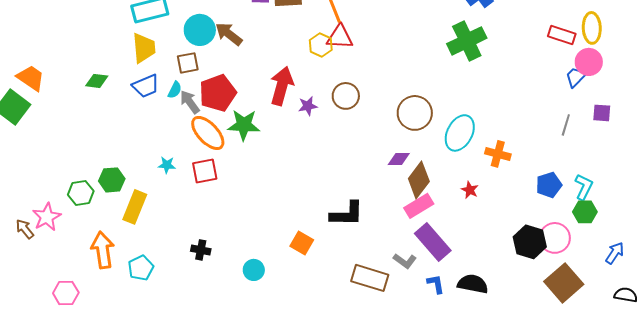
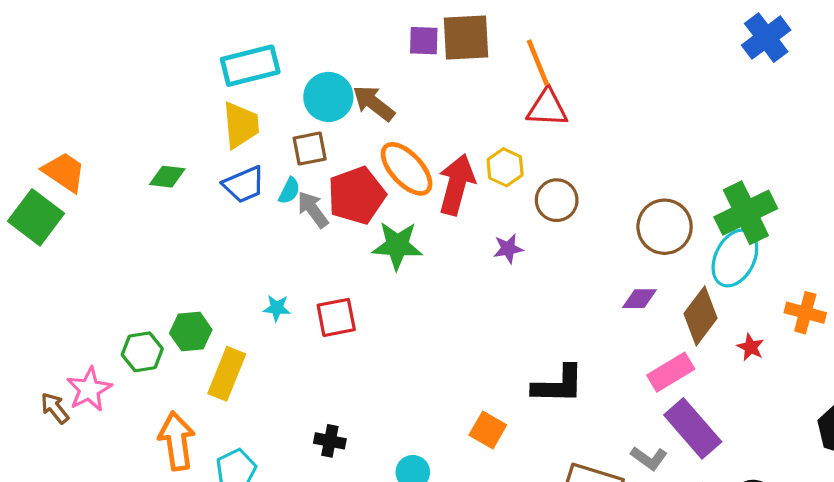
green cross: (467, 41) -> (746, 213), moved
yellow hexagon: (321, 45) -> (505, 167), moved
purple star: (308, 106) -> (508, 249), moved
orange ellipse: (208, 133) -> (407, 169), moved
orange cross: (498, 154) -> (805, 313), moved
brown diamond: (419, 180) -> (700, 316), moved

